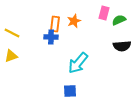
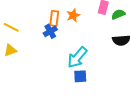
blue cross: (51, 37) -> (50, 31), turned -32
blue square: (70, 91) -> (80, 76), moved

